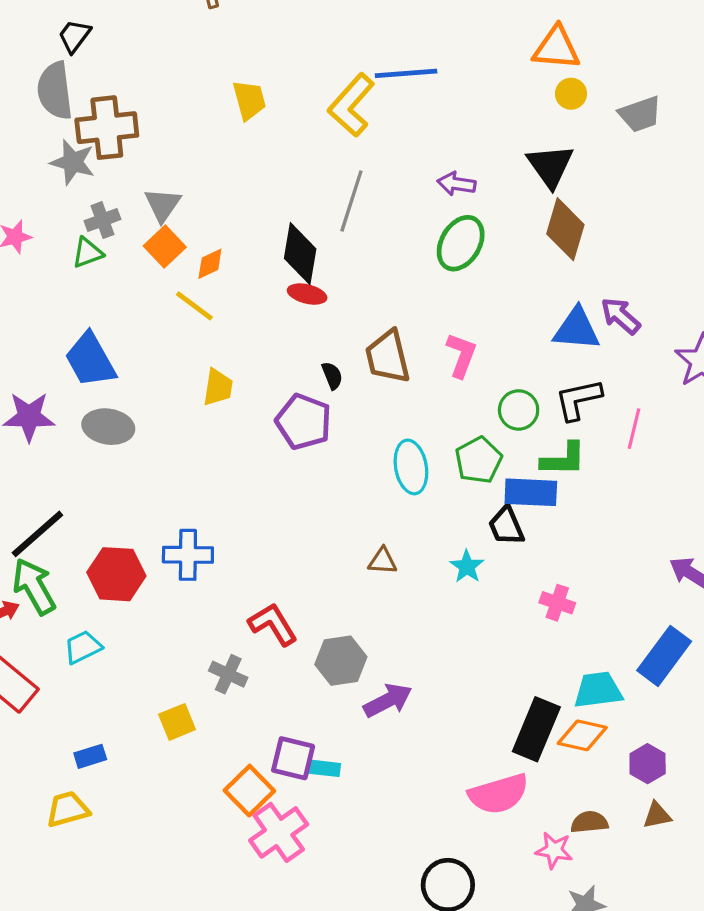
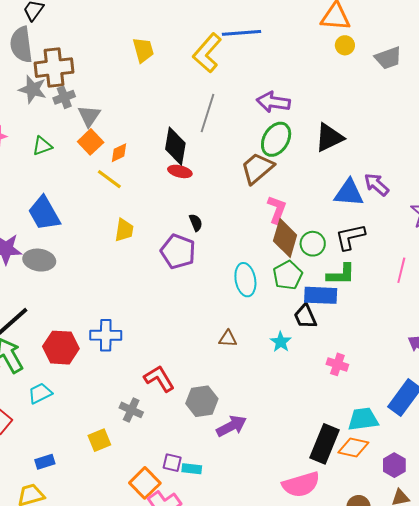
black triangle: (550, 166) -> (329, 138), moved, turned 40
purple arrow: (456, 184) -> (273, 102), size x1.4
gray cross: (102, 220) -> (64, 97), moved
brown diamond: (565, 229) -> (285, 238), moved
brown trapezoid: (388, 357) -> (257, 168), moved, turned 63
gray ellipse: (108, 427) -> (39, 260), moved
pink line: (634, 429) -> (401, 270), moved
purple square: (293, 758) -> (172, 463), size x0.7

